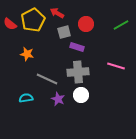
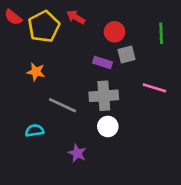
red semicircle: (10, 24) -> (13, 17), moved
green line: (121, 25) -> (161, 33), turned -63
gray square: (64, 32) -> (126, 55), moved
purple star: (58, 99) -> (77, 153), moved

